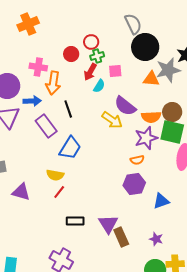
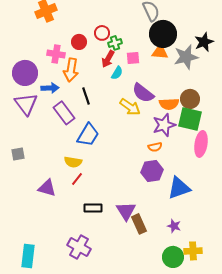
red circle: (91, 42) -> (102, 33), moved
red circle: (71, 54) -> (79, 42), moved
orange triangle: (151, 79) -> (160, 52), moved
purple triangle: (21, 192) -> (47, 188), moved
blue triangle: (161, 201) -> (179, 188), size x1.4

